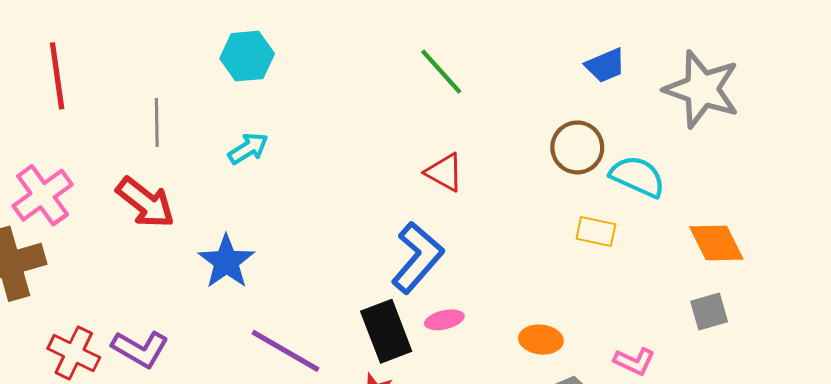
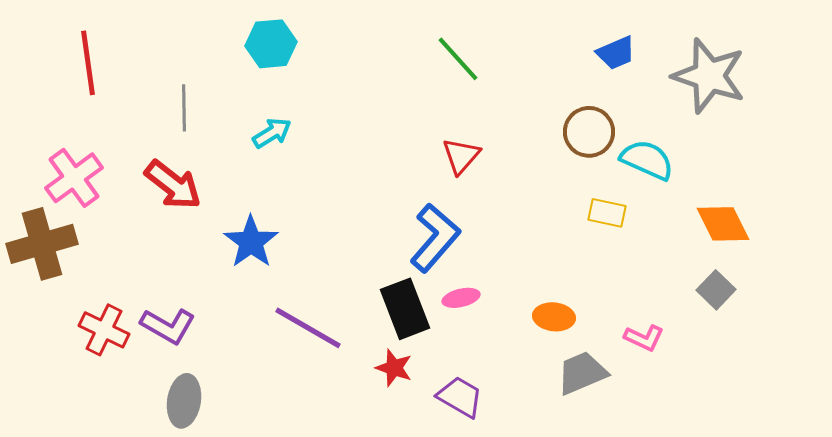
red triangle: (444, 172) -> (461, 156), turned 42
gray square: (709, 311) -> (716, 290), turned -30

